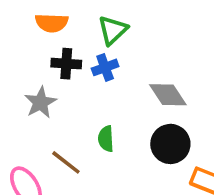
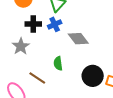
gray diamond: (168, 95) -> (78, 39), moved
black circle: (170, 144) -> (93, 76), moved

